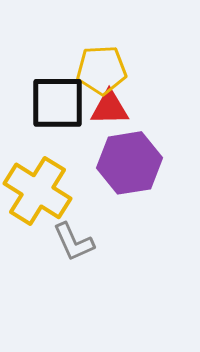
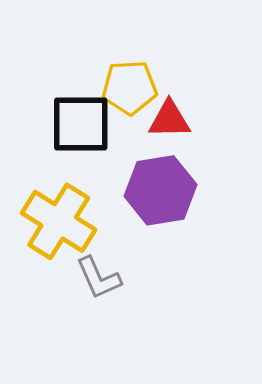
red triangle: (109, 108) -> (169, 120), moved

